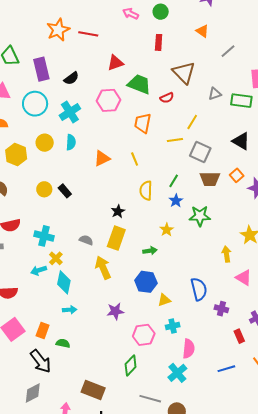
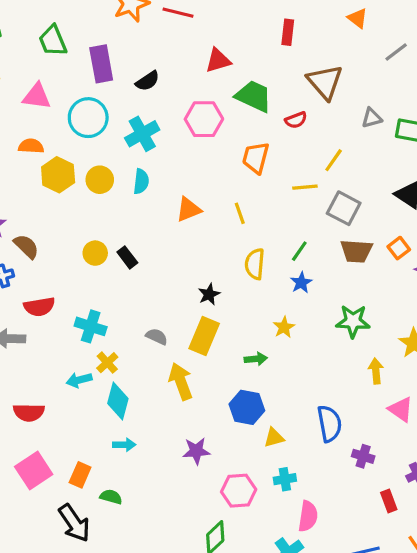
yellow hexagon: (16, 154) -> (58, 175), moved
green star: (200, 216) -> (353, 321), moved

